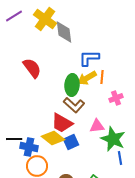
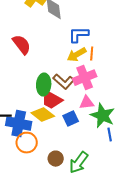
green ellipse: (72, 85) -> (44, 85), moved
pink cross: (116, 98) -> (85, 78), moved, size x1.6
blue square: (71, 142) -> (71, 119), moved
blue cross: (29, 147) -> (19, 124), size x1.4

